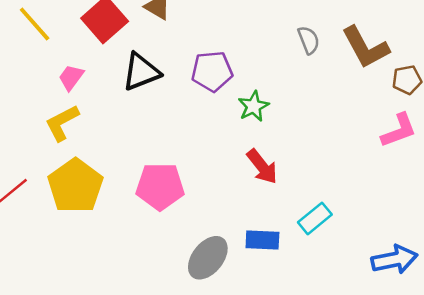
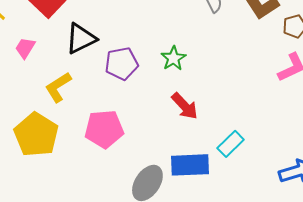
purple pentagon: (212, 71) -> (122, 64), moved
yellow L-shape: (62, 123) -> (58, 87), moved
blue rectangle: (262, 240) -> (190, 165), size x1.4

